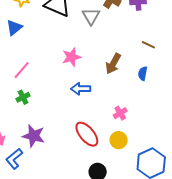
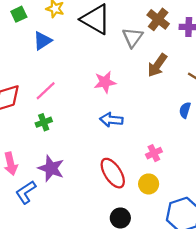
brown arrow: (113, 64) -> (157, 65), moved

